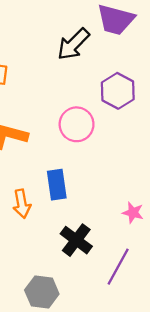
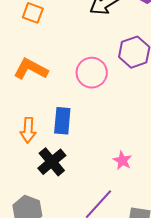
black cross: (76, 240) -> (52, 162), moved

